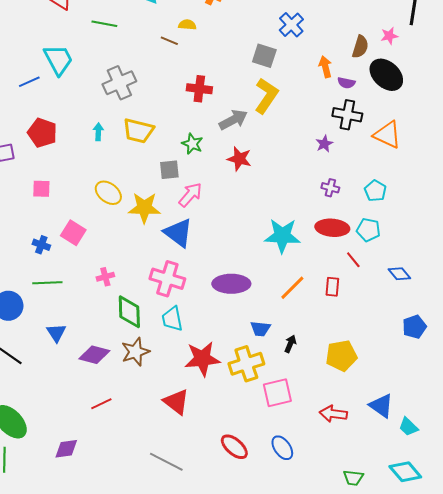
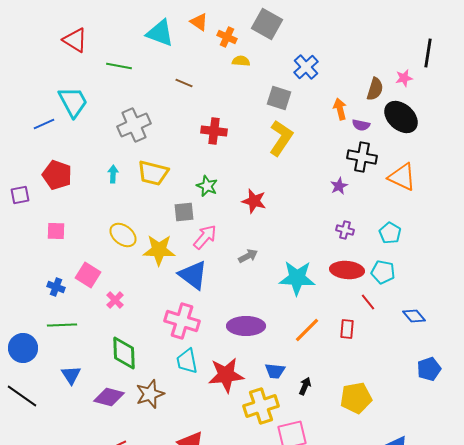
yellow semicircle: (187, 25) -> (241, 61), moved
gray arrow: (233, 120) -> (248, 256), moved, size x0.7
pink cross: (105, 277) -> (115, 300), moved, turned -30
green diamond: (129, 312) -> (124, 353), moved
red star: (202, 359) -> (226, 375), moved

